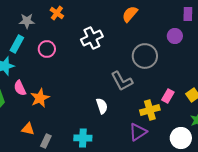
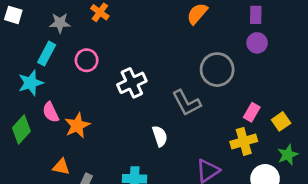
purple rectangle: (188, 14) -> (256, 15), moved
white cross: (92, 38) -> (132, 83), moved
pink rectangle: (168, 96) -> (252, 112), moved
yellow cross: (150, 110) -> (244, 141), moved

